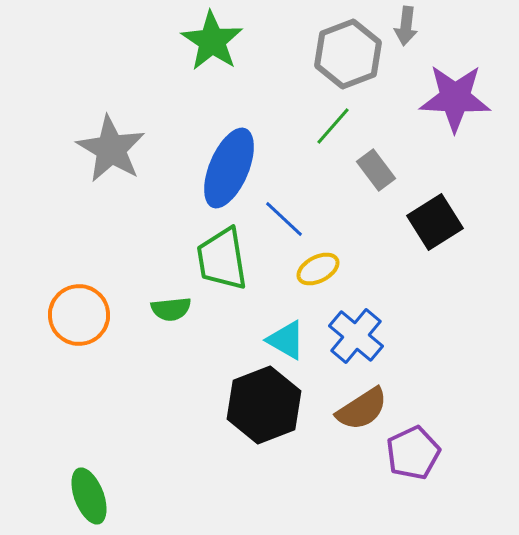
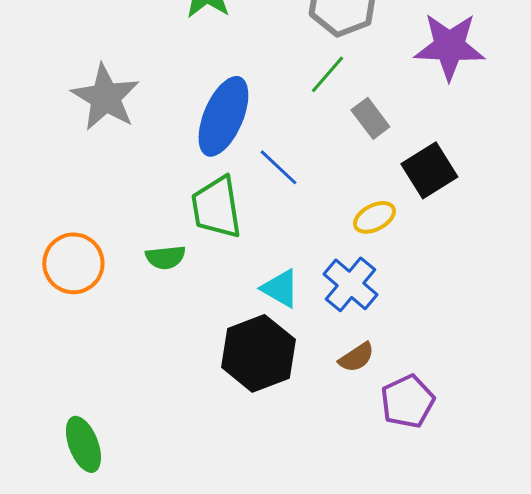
yellow ellipse: (318, 269) -> (374, 217), moved
brown semicircle: (362, 409) -> (356, 357), size x0.7

